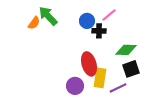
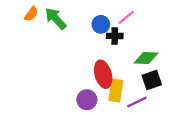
orange semicircle: (34, 23) -> (31, 14), moved

